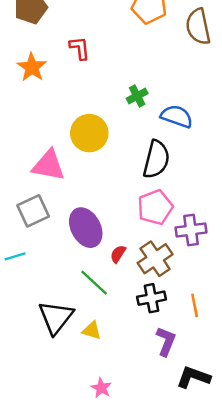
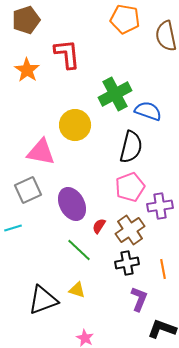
red L-shape: (80, 48) -> (67, 54), size x1.5
green cross: (137, 96) -> (115, 94), size x1.8
black triangle: (56, 317) -> (43, 300), moved, turned 32

